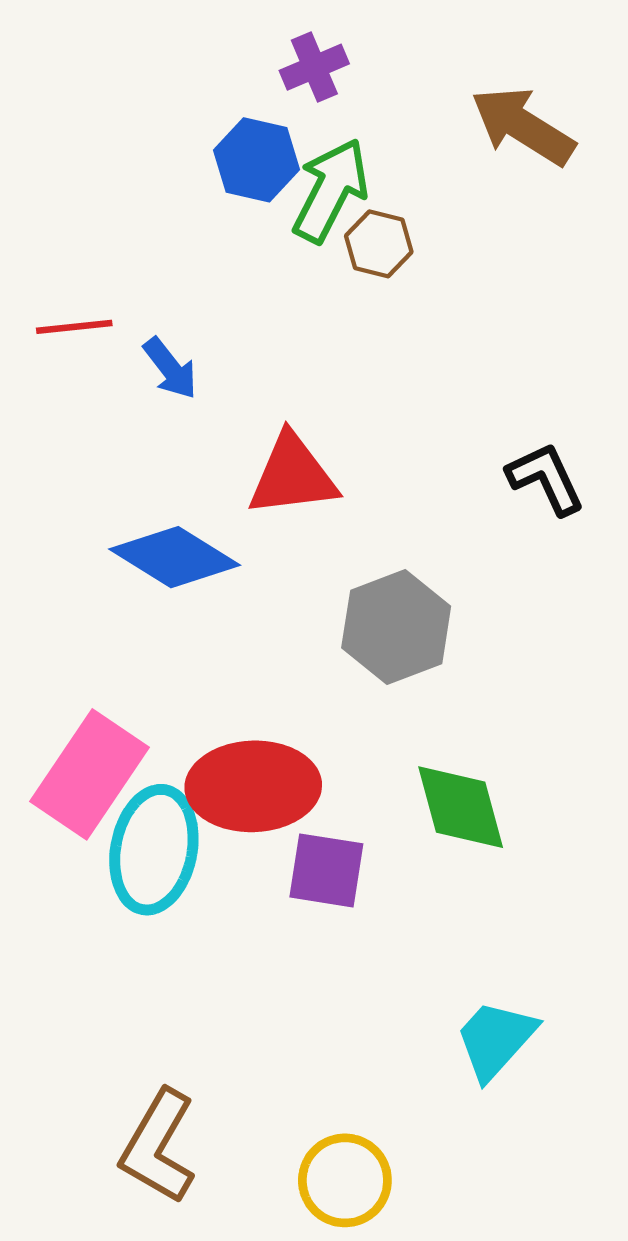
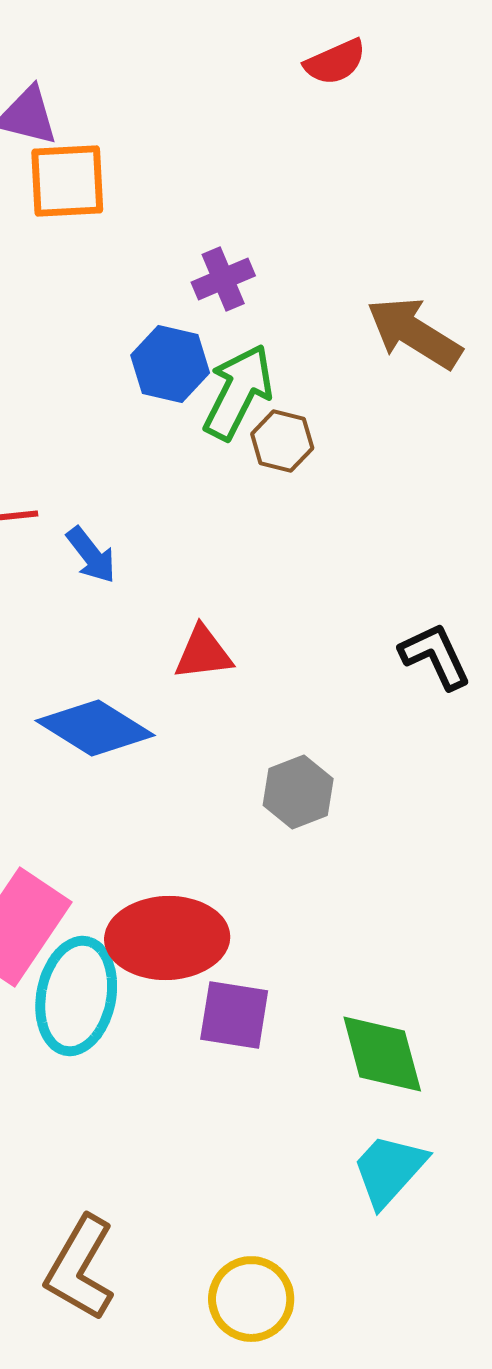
red triangle: (293, 475) -> (203, 653), size x0.7
gray hexagon: (396, 627) -> (298, 792), size x0.7
green diamond: (461, 807) -> (382, 1054), moved

